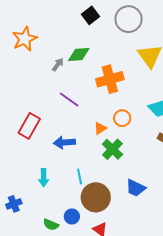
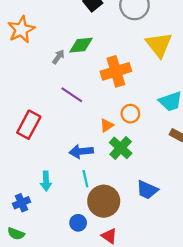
blue arrow: (64, 143) -> (81, 151), moved
blue cross: (14, 204) -> (22, 203), moved
green semicircle: (51, 225) -> (16, 234), moved

